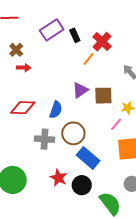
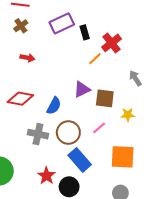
brown cross: (16, 50) -> (21, 26), moved
pink line: (116, 124) -> (99, 128), moved

